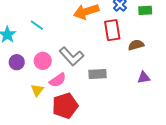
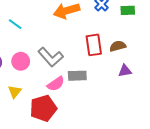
red rectangle: (112, 30) -> (94, 45), moved
purple triangle: (144, 78) -> (125, 71), moved
pink semicircle: (58, 80) -> (56, 84), moved

